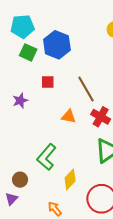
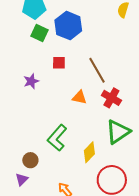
yellow diamond: (70, 179) -> (89, 152), moved

